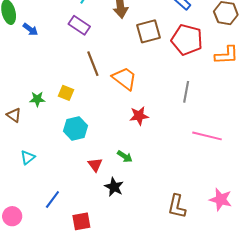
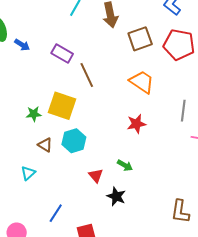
purple rectangle: (79, 25) -> (62, 53), moved
orange trapezoid: (124, 78) -> (142, 82), moved
gray line: (186, 92) -> (183, 111), moved
yellow square: (66, 93) -> (62, 106), size x1.8
brown triangle: (14, 115) -> (45, 145), moved

